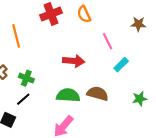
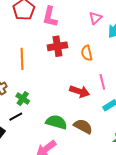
red arrow: (74, 61) -> (80, 91), moved

